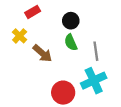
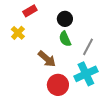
gray line: (96, 51) -> (88, 47), turned 36
brown arrow: (42, 53) -> (47, 59), moved

